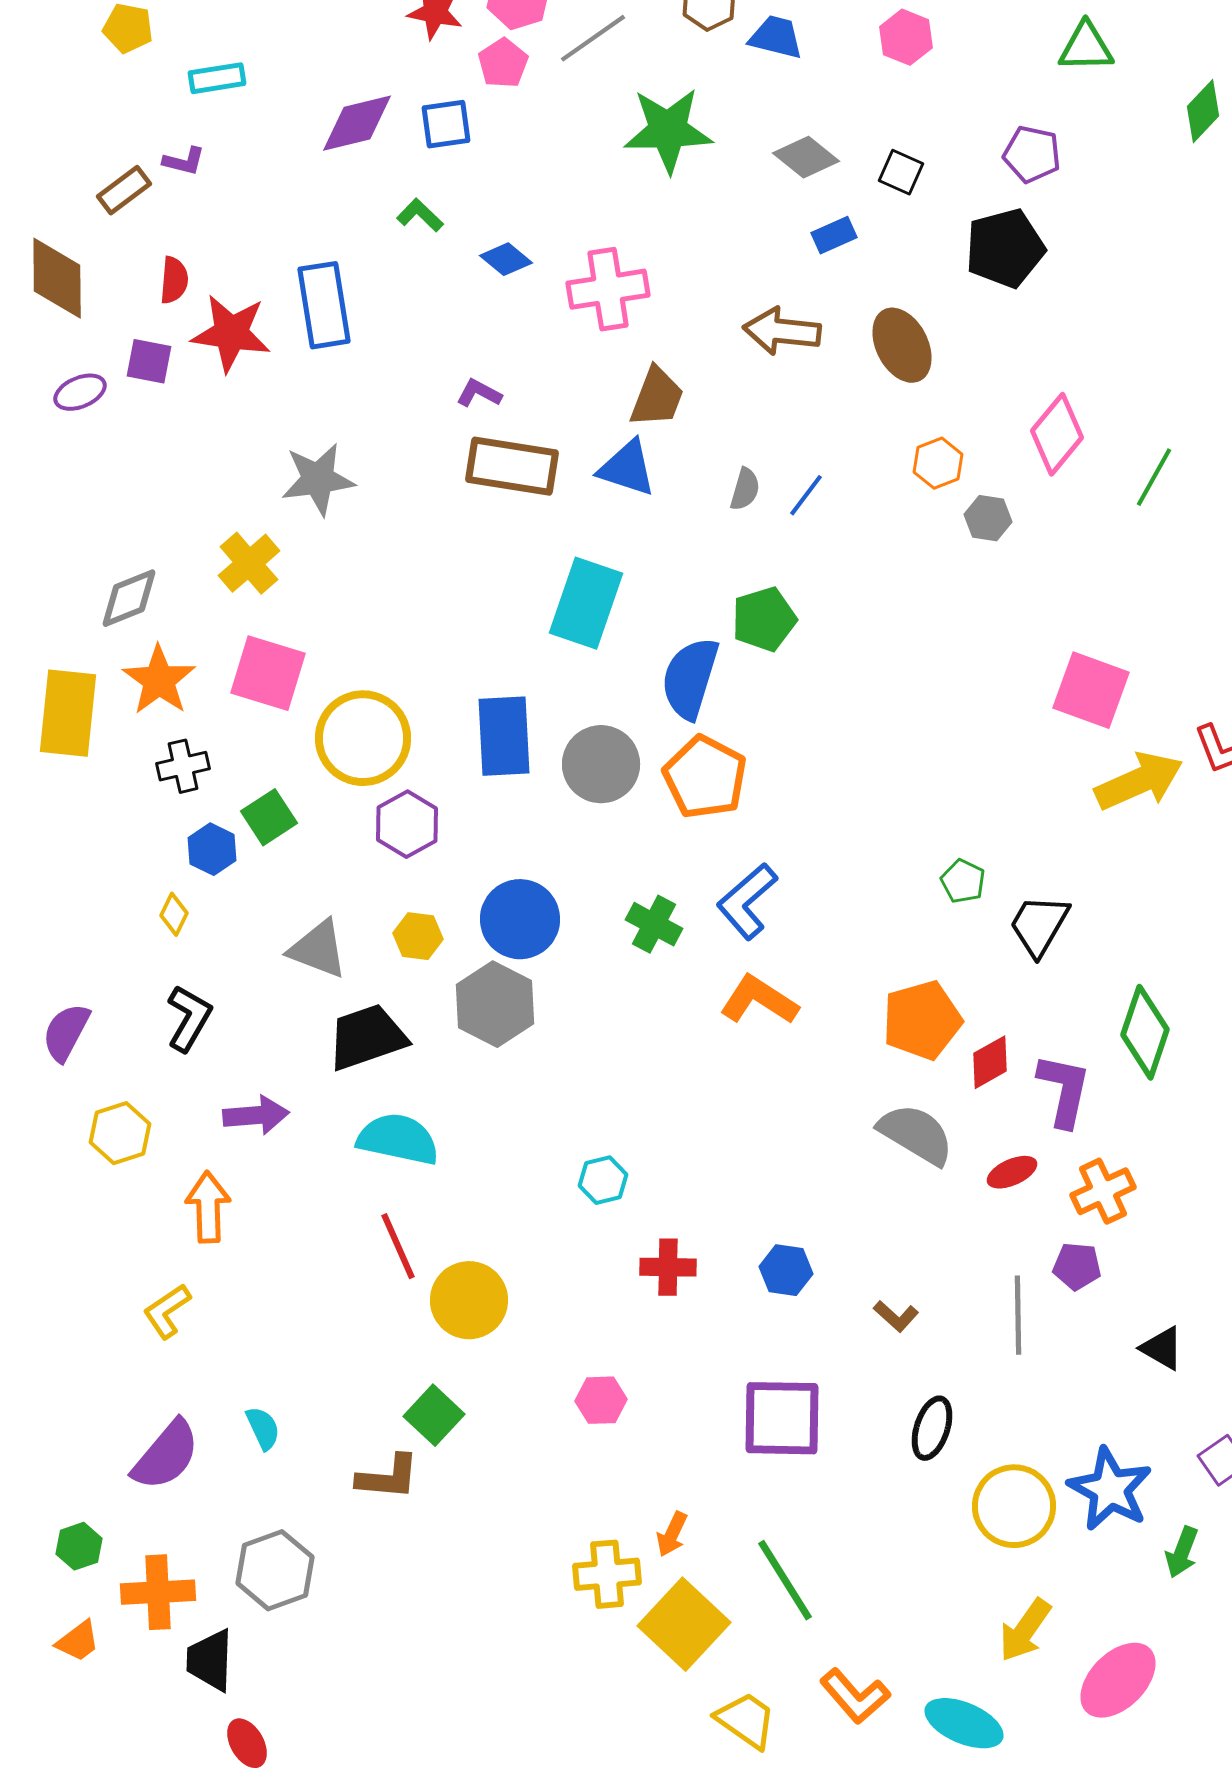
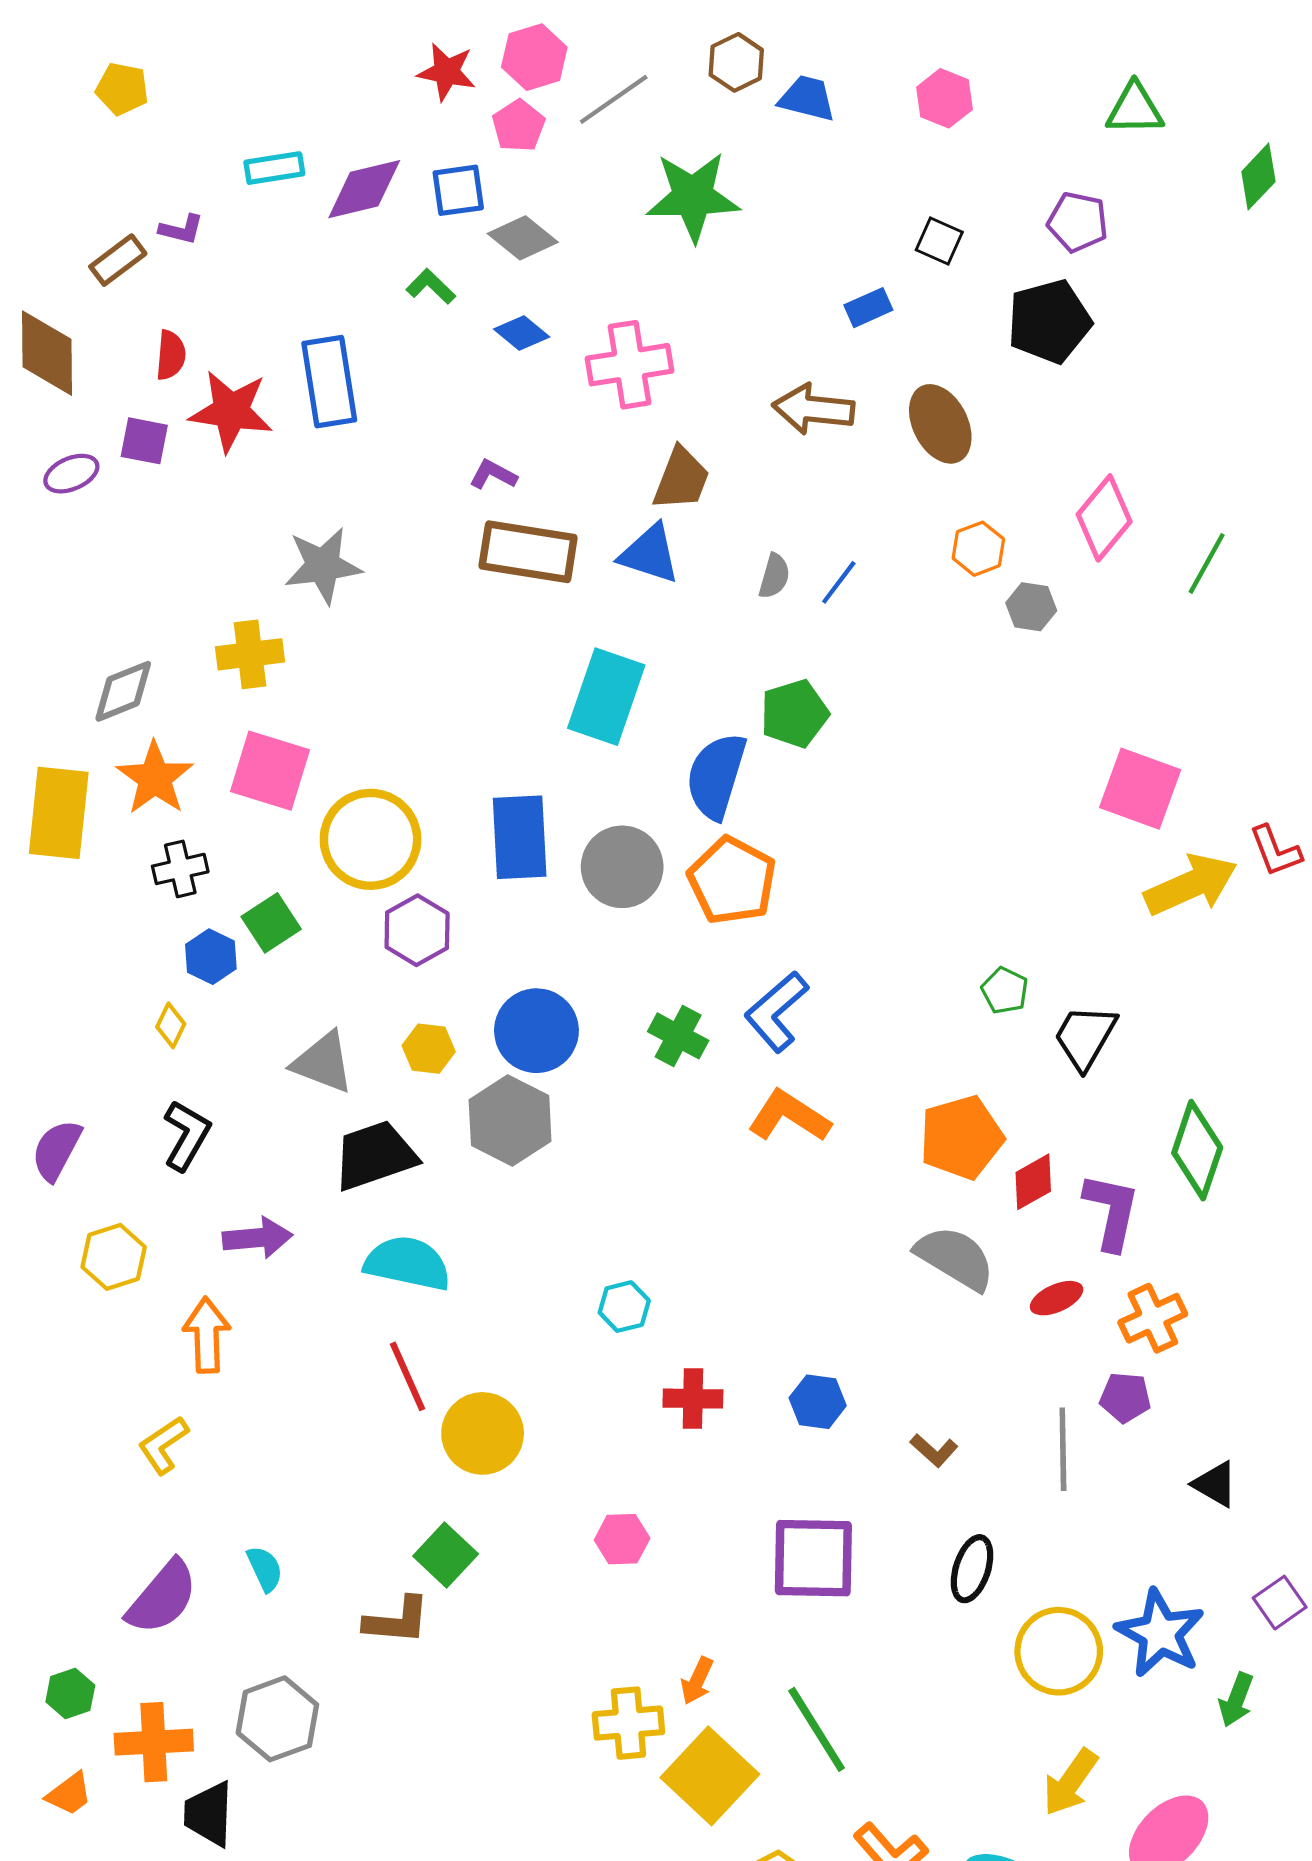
cyan rectangle: (217, 78) -> (274, 168), moved
gray diamond: (806, 157) -> (523, 238), moved
yellow cross: (249, 563) -> (250, 654), turned 34

